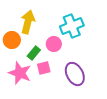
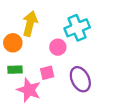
green rectangle: (34, 53) -> (15, 70), moved, turned 48
pink star: (20, 73) -> (29, 90), moved

